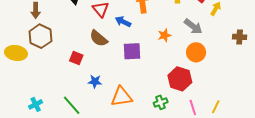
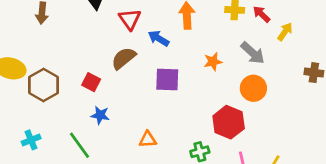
brown hexagon: (40, 36) -> (44, 85), moved
brown semicircle: (99, 38) -> (124, 58), turned 96
blue star: (95, 82) -> (100, 115), moved
orange triangle: (121, 97) -> (148, 139), size x0.6

